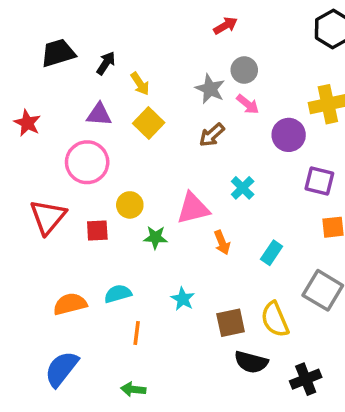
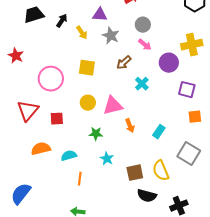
gray star: (210, 89) -> (111, 36), moved
purple triangle: (99, 114) -> (100, 15), moved
yellow square: (149, 123) -> (87, 68), moved, turned -36
cyan cross: (243, 188) -> (142, 84), moved
yellow circle: (130, 205) -> (88, 103), moved
green star: (155, 237) -> (96, 134), moved
orange semicircle: (70, 304) -> (41, 149), moved
blue semicircle: (61, 369) -> (21, 194), moved

